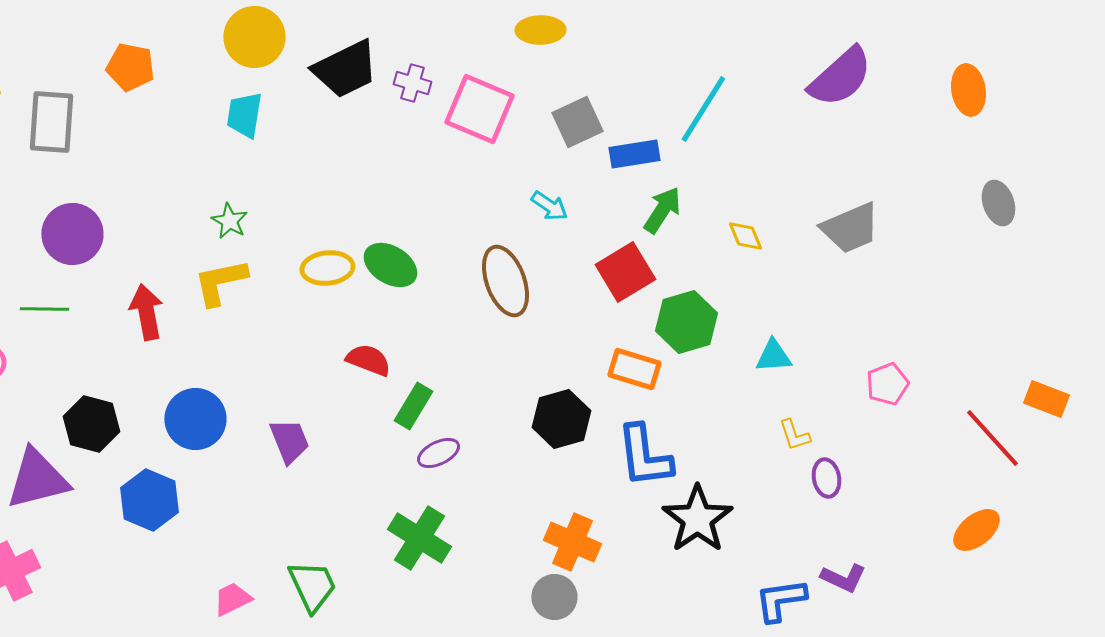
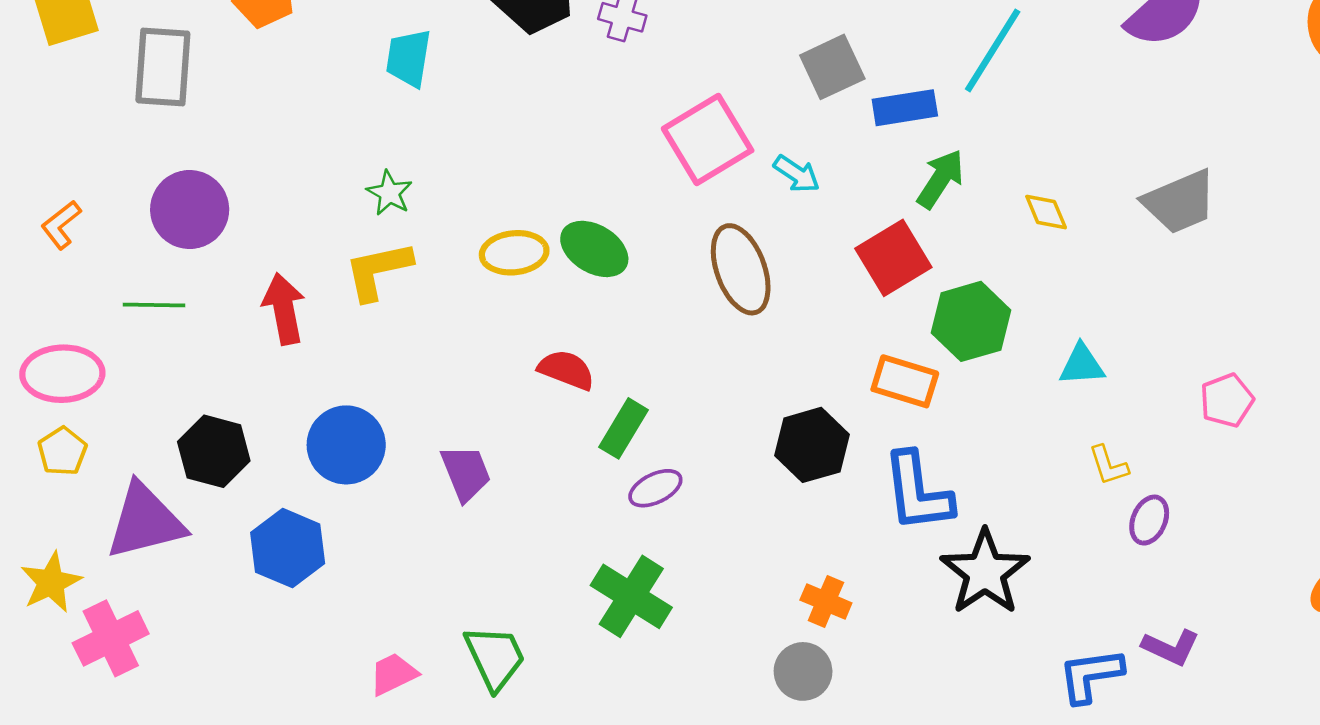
pink square: (479, 109) -> (708, 140), moved, turned 36
purple ellipse: (826, 478) -> (1149, 520), turned 33
orange cross: (572, 542) -> (826, 601), size x0.7

